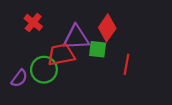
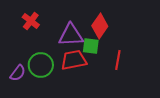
red trapezoid: (61, 55) -> (74, 60), moved

